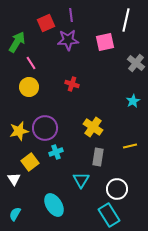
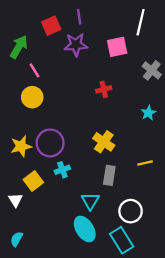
red cross: (72, 84) -> (104, 89), moved, turned -32
cyan ellipse: (54, 205) -> (85, 229), moved

